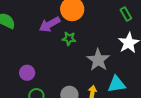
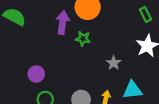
purple arrow: (50, 24) -> (63, 23), turned 125
gray star: (98, 60) -> (114, 63), size x0.6

